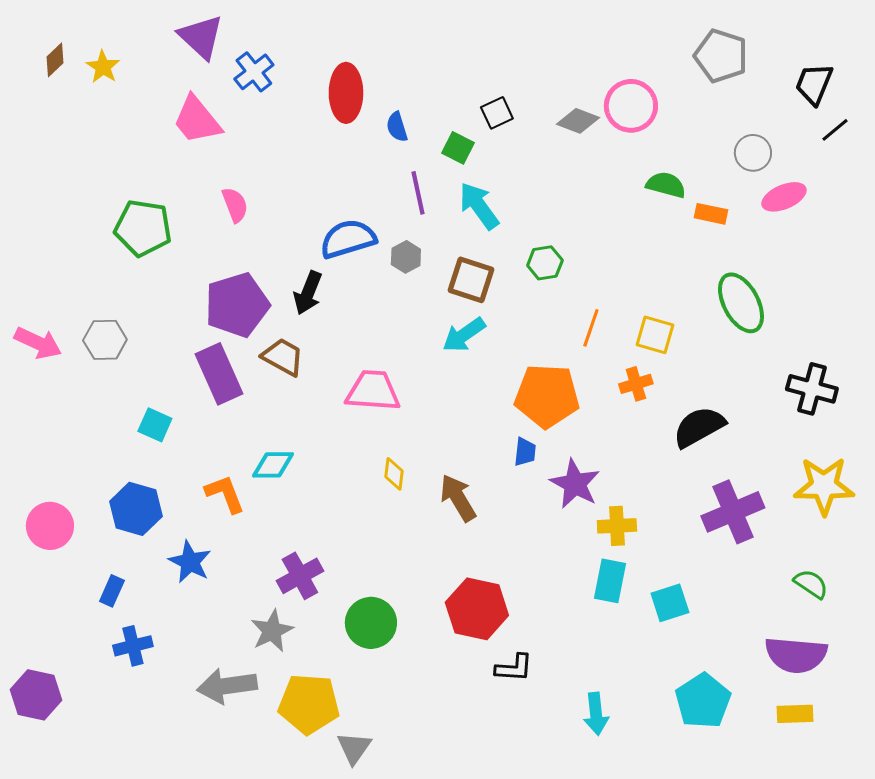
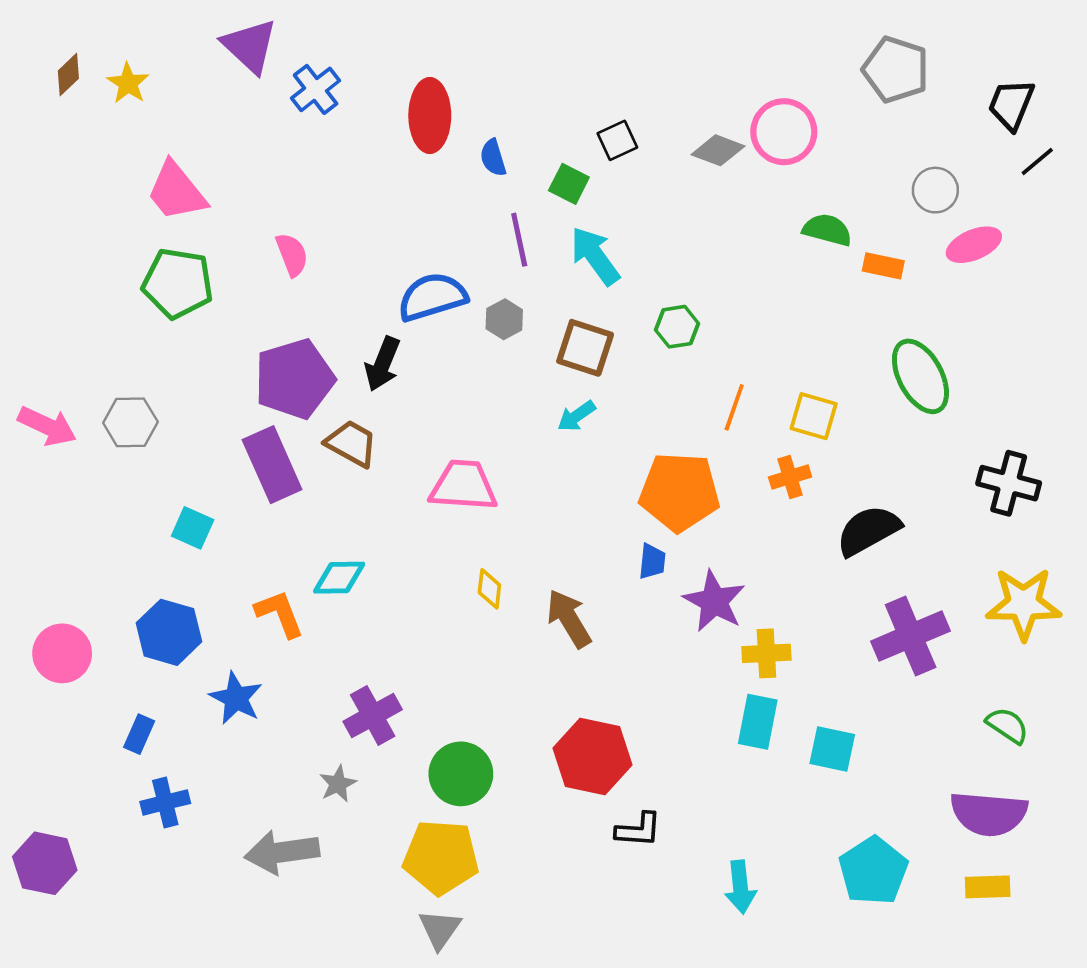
pink trapezoid: (197, 120) -> (176, 191), moved
cyan arrow: (464, 335) -> (576, 416), size x0.7
cyan square: (670, 603) -> (832, 749), turned 30
gray star: (272, 631) -> (338, 784), size x0.7
yellow pentagon: (309, 704) -> (441, 857), moved

